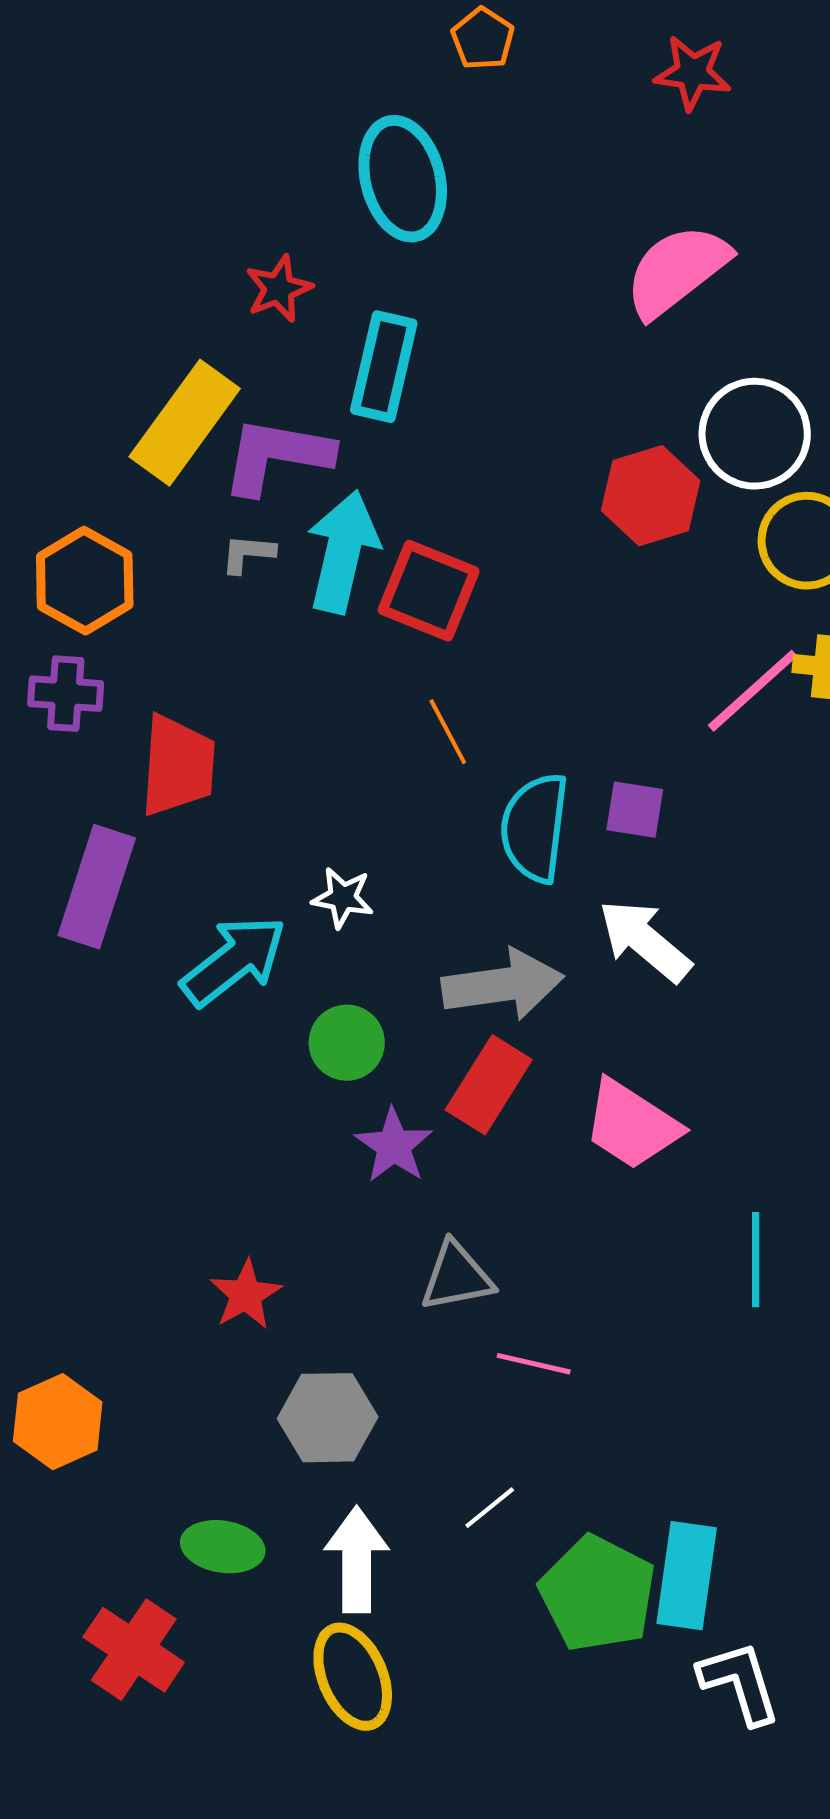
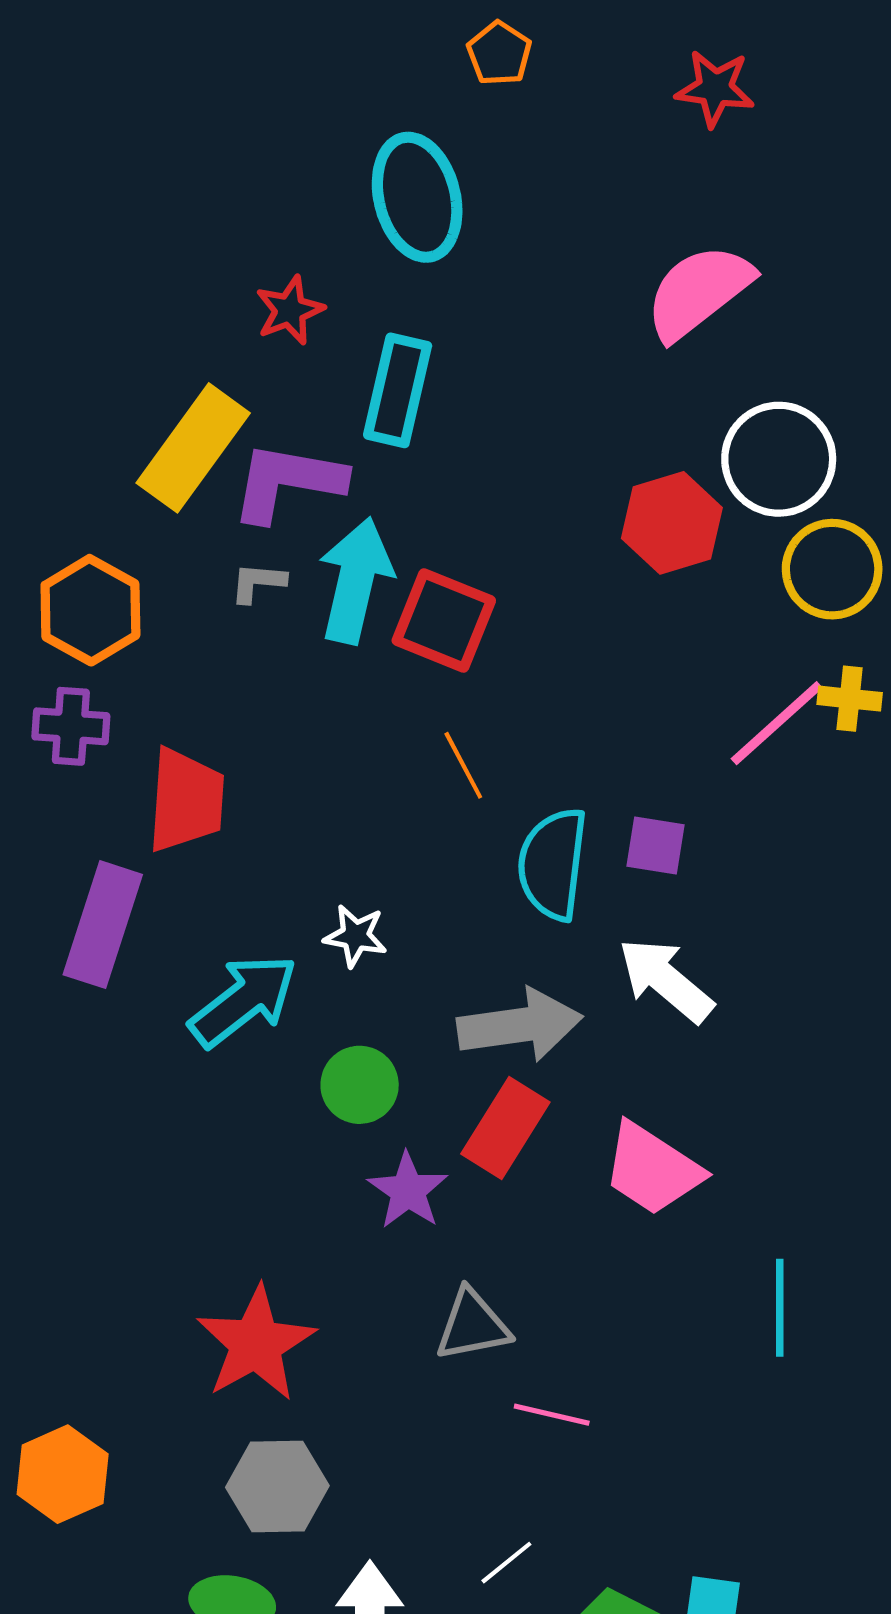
red star: (246, 1295) -> (256, 1344), size x1.6
gray hexagon: (328, 1418) -> (277, 1487), moved

